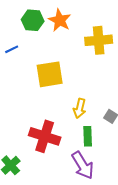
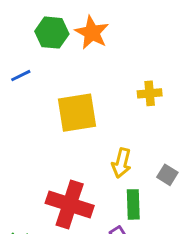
yellow cross: (99, 40) -> (150, 93), moved, size x0.6

